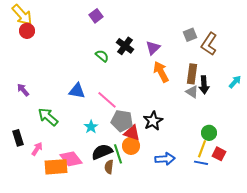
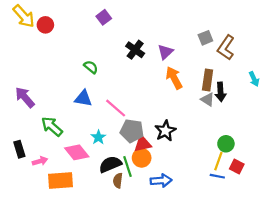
red circle: (27, 31) -> (45, 25), moved
green semicircle: (102, 56) -> (91, 67), moved
cyan arrow: (235, 82) -> (254, 79), moved, turned 112
purple arrow: (23, 90) -> (25, 97), size x1.5
red triangle: (132, 133) -> (143, 144), turned -30
pink arrow: (37, 149) -> (40, 161), turned 40
pink diamond: (71, 159) -> (77, 152), moved
blue arrow: (165, 159) -> (161, 181), moved

